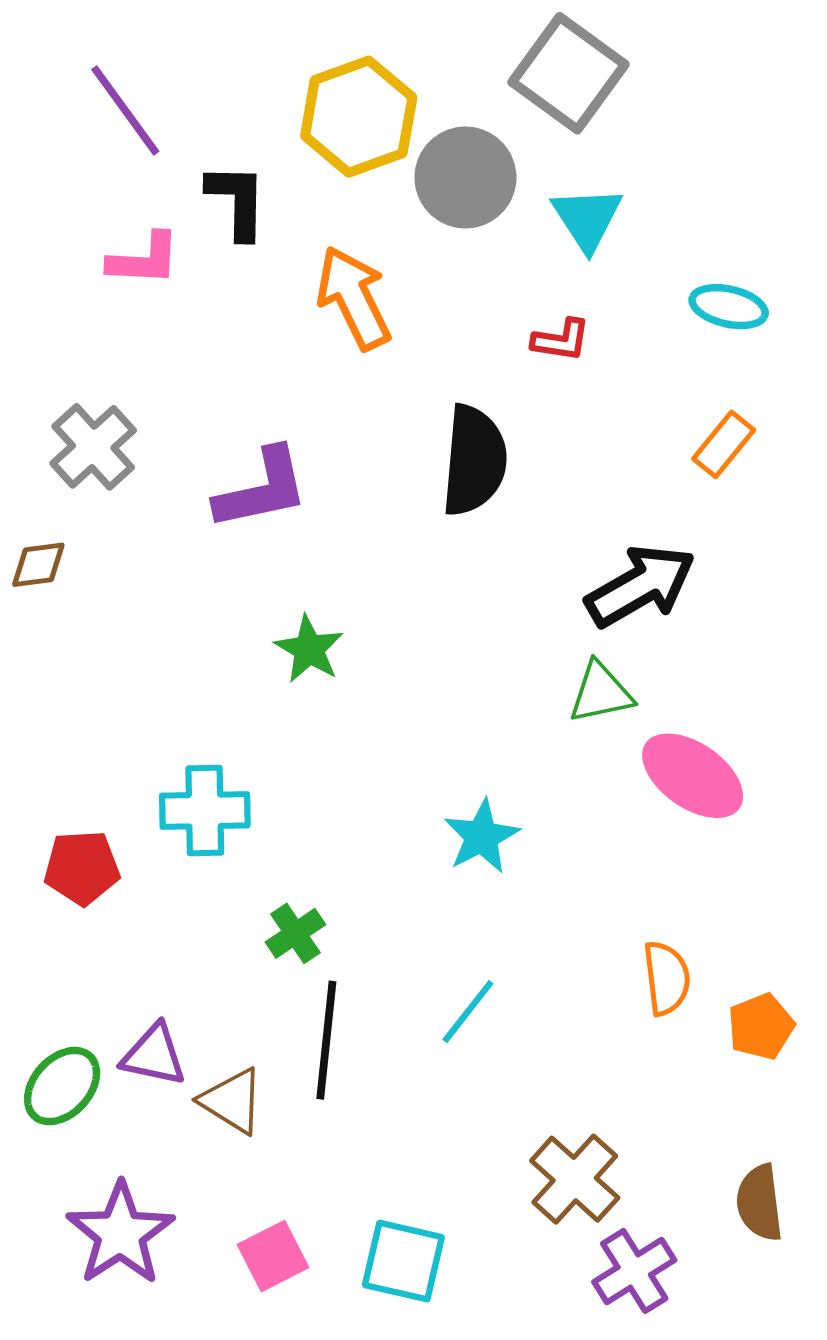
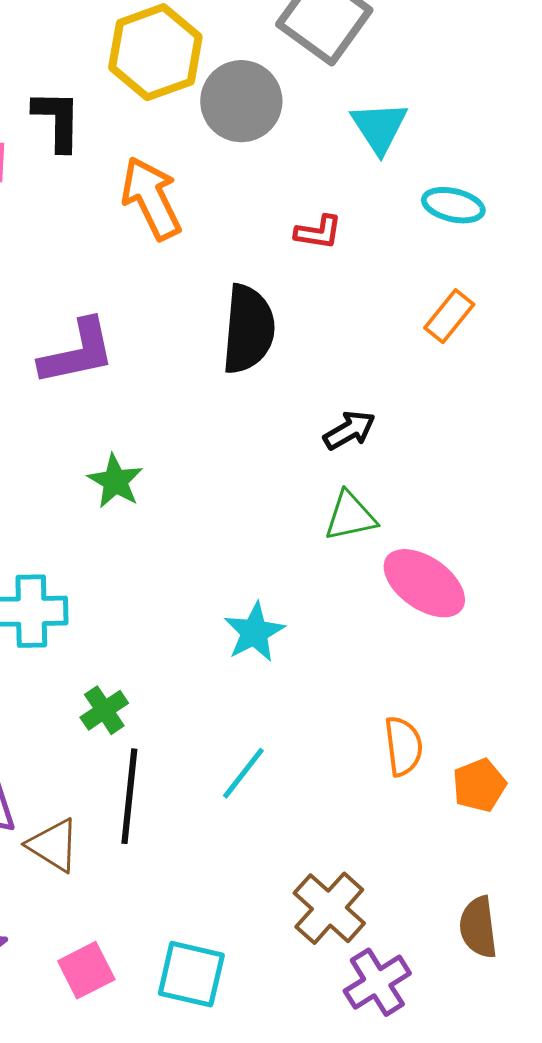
cyan triangle: (587, 218) -> (379, 127), moved
black arrow: (640, 586) -> (349, 430), moved, size x0.6

